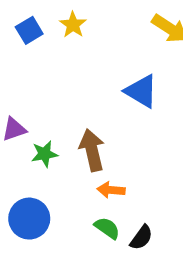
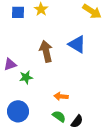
blue square: (29, 30) -> (18, 12), turned 32
brown arrow: (92, 150) -> (46, 51), moved

